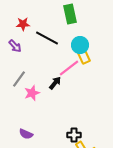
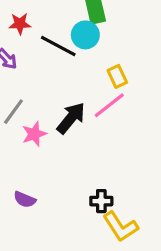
cyan circle: (80, 45) -> (85, 35), moved
pink line: (69, 68) -> (109, 105), moved
black arrow: (55, 83) -> (71, 118), size x1.5

